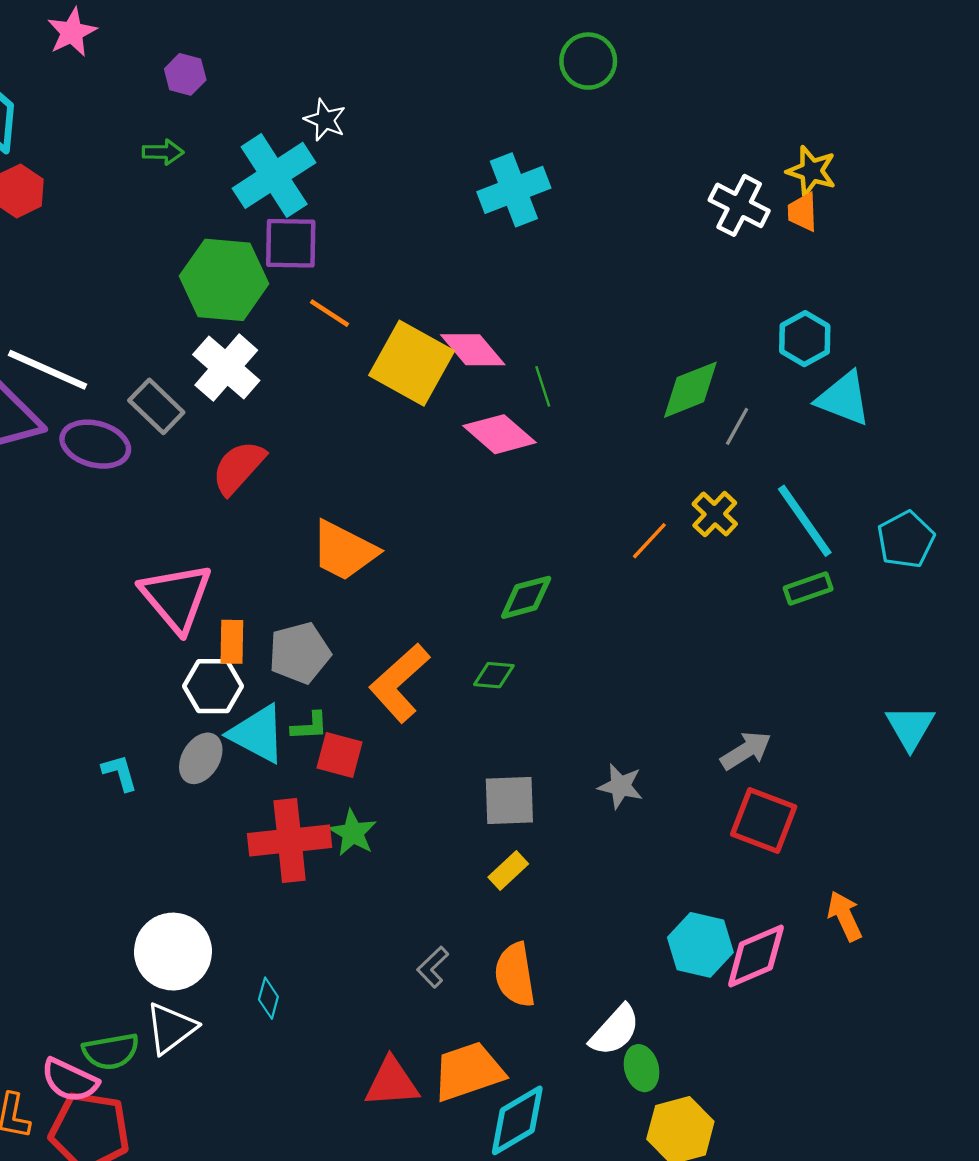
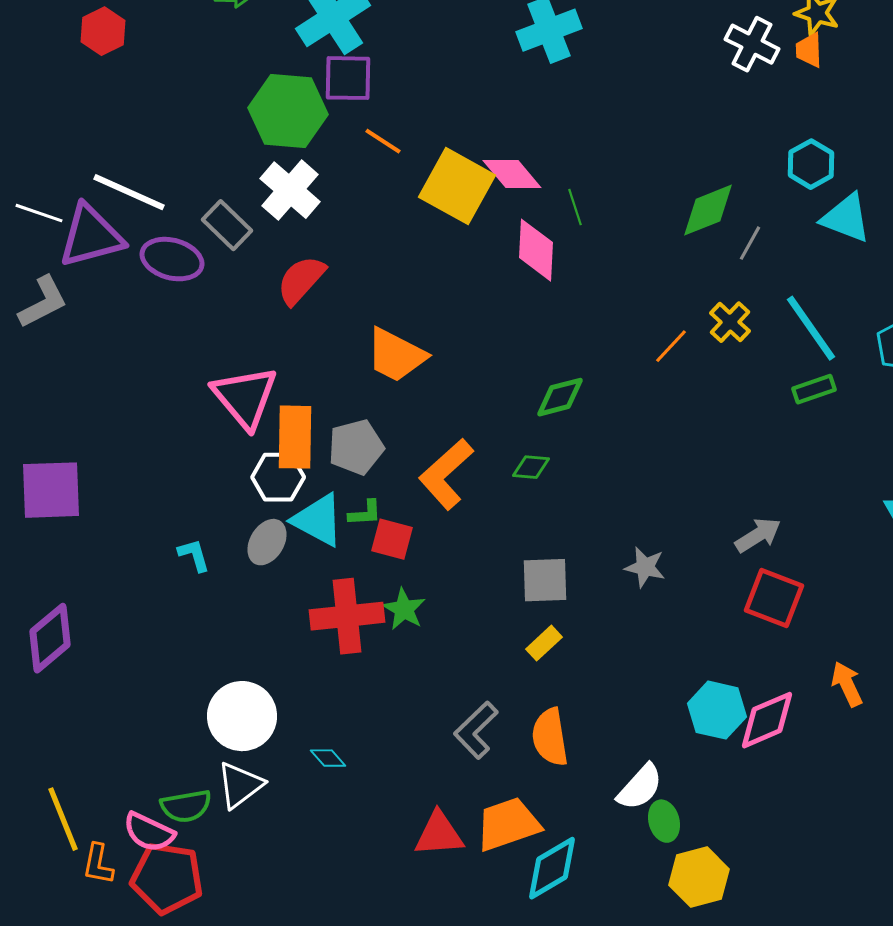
pink diamond: (499, 434) -> (536, 250), turned 52
orange rectangle: (232, 642) -> (295, 437), size x1.6
gray L-shape: (433, 967) -> (476, 730), size x1.5
cyan diamond: (268, 998) -> (328, 758), turned -57

